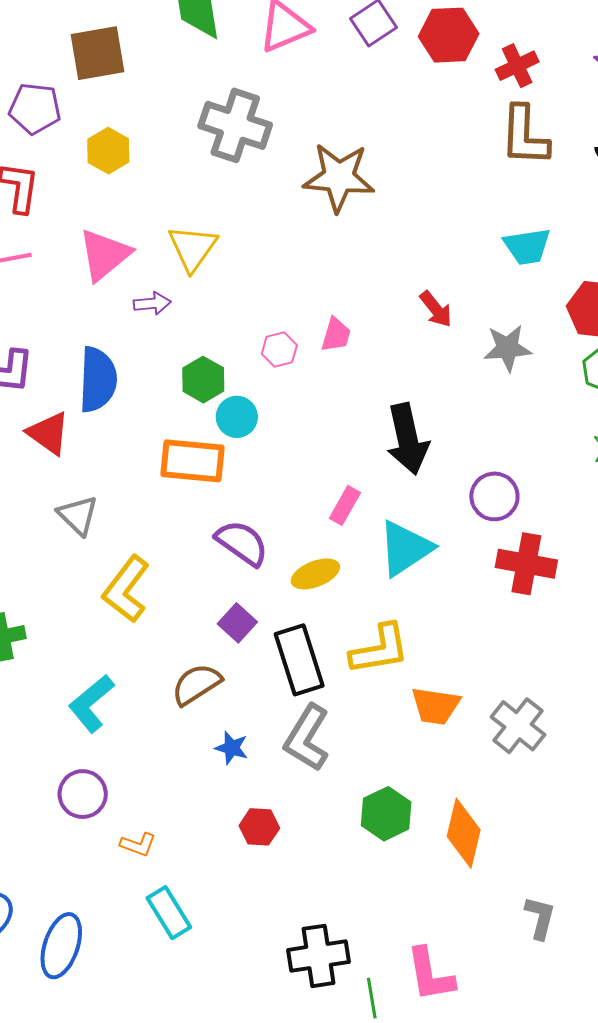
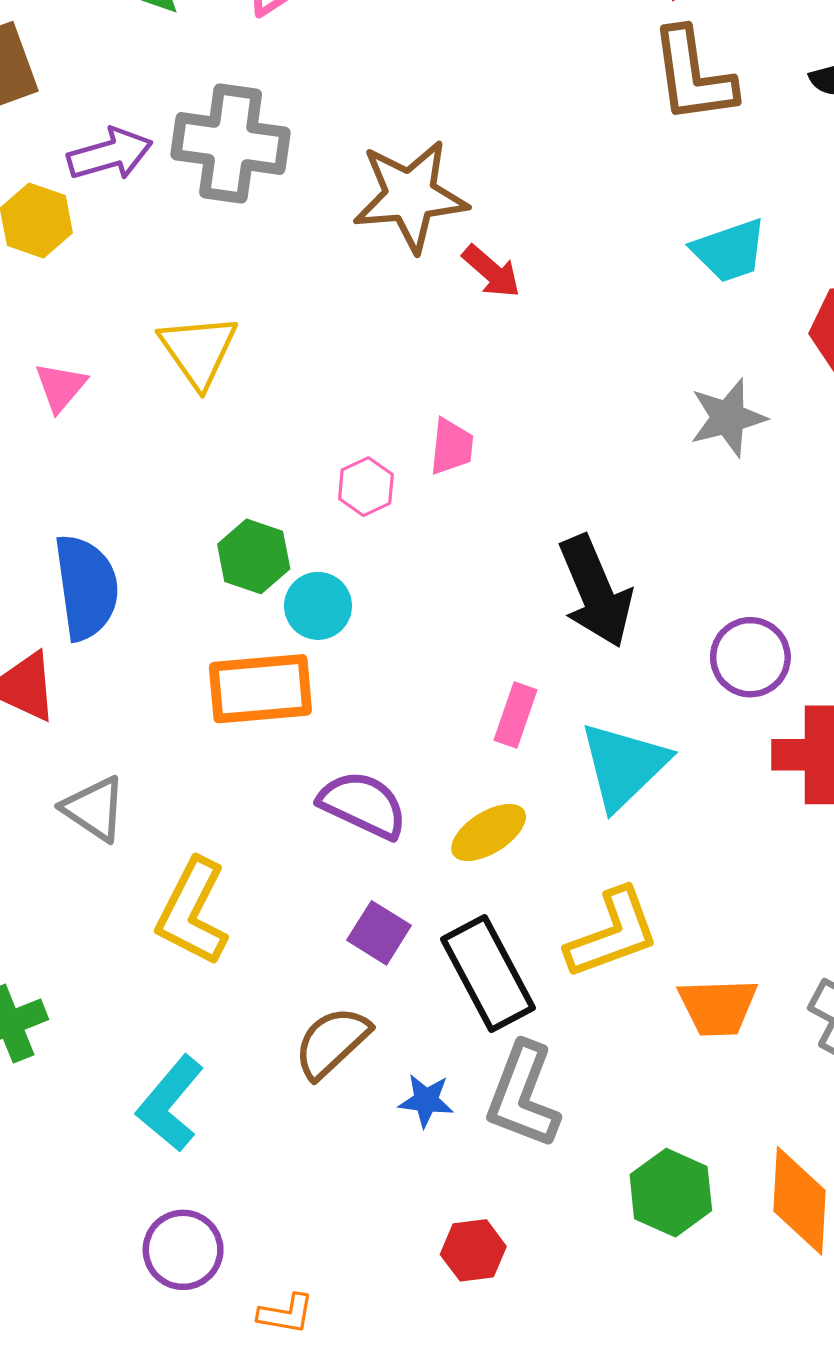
pink triangle: (104, 255) -> (61, 387), size x0.6
purple arrow: (152, 303) -> (110, 154), moved, size x1.4
red arrow: (436, 309) -> (491, 271), moved
blue star: (232, 748) -> (426, 1101), moved

